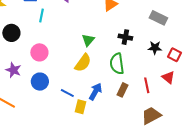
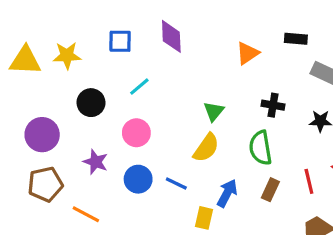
cyan line: (41, 15) -> (139, 87), moved, turned 40
blue line: (67, 93) -> (176, 184), moved

